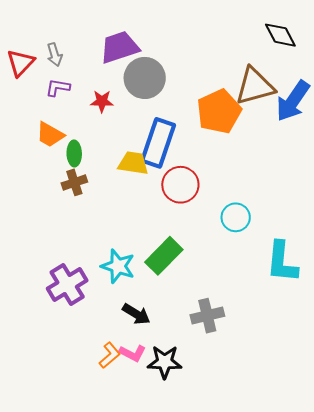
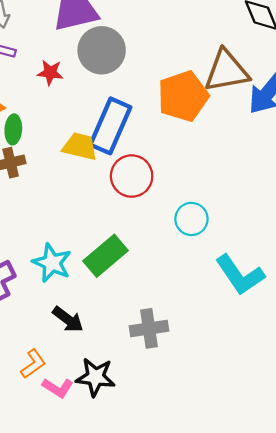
cyan L-shape: (282, 262) -> (240, 275), turned -45
pink L-shape: (133, 353) -> (58, 388), moved

